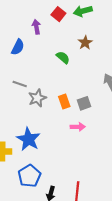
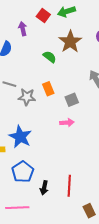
brown star: (85, 43) -> (70, 42), size x1.6
gray star: (37, 98) -> (27, 97), turned 30
orange rectangle: (64, 102) -> (48, 89), moved

